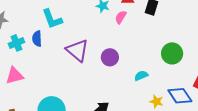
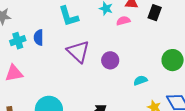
pink semicircle: (121, 17) -> (123, 21), turned 40
cyan L-shape: (52, 19) -> (69, 16), moved

